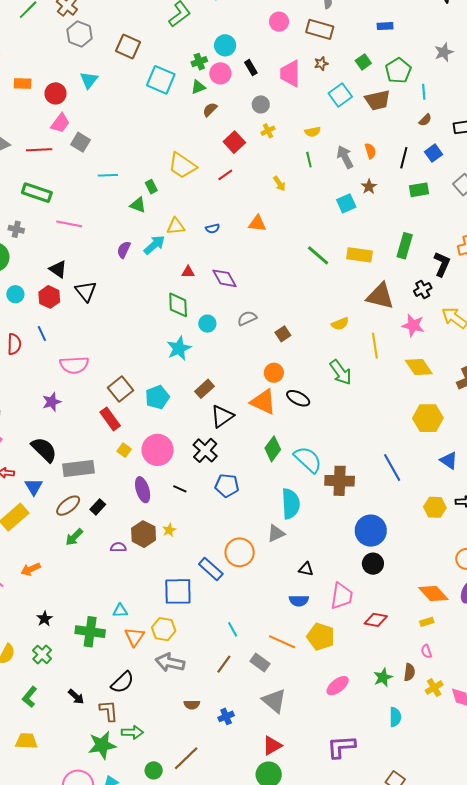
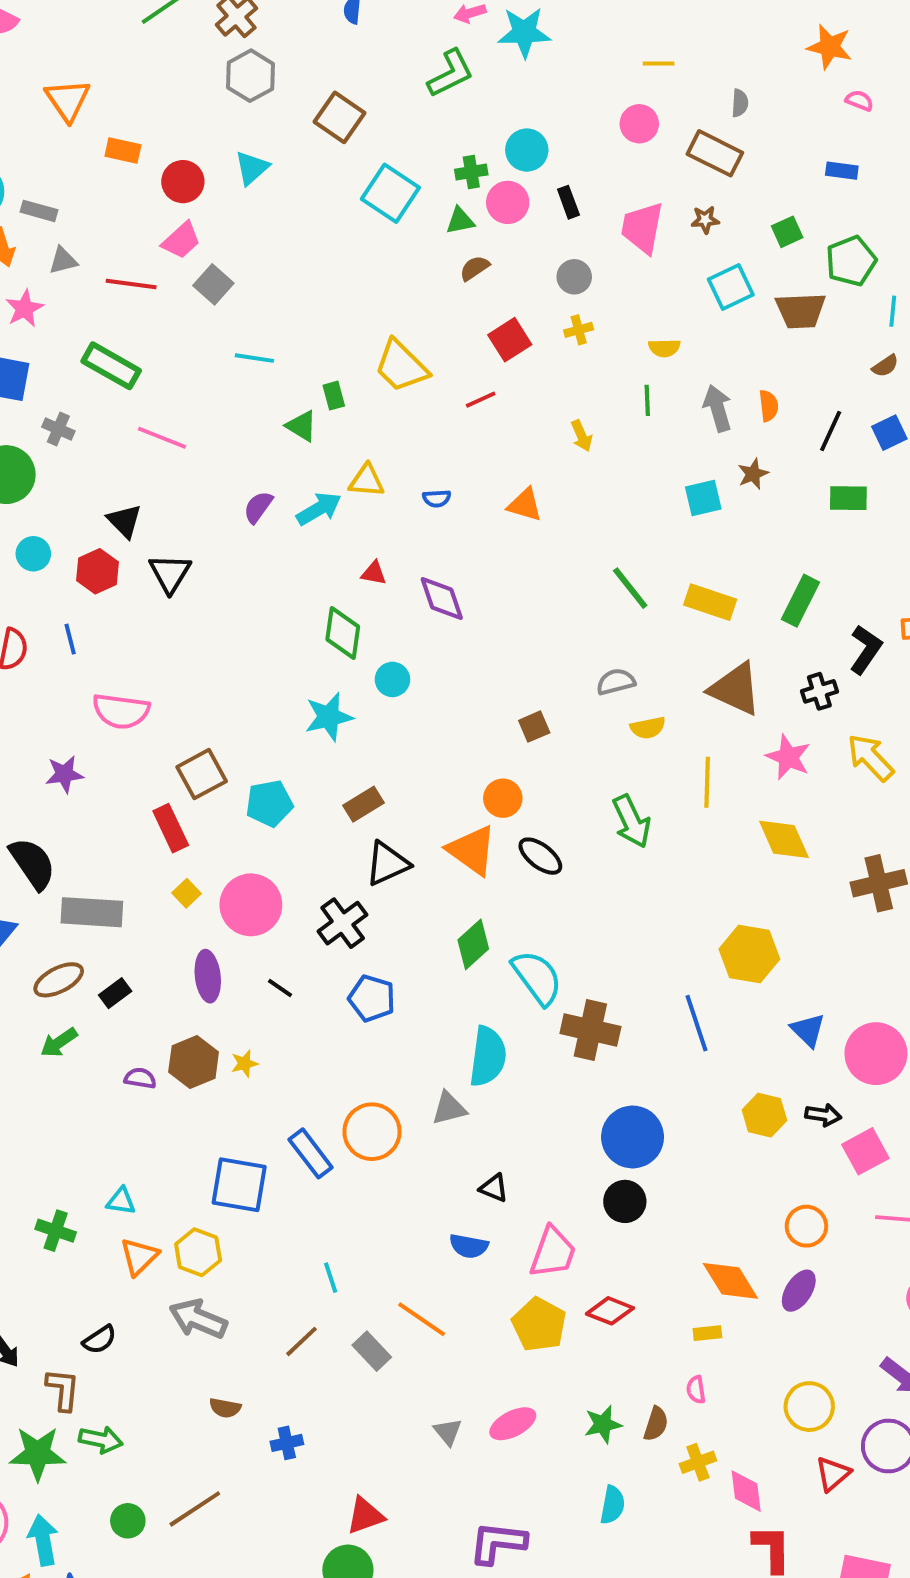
gray semicircle: (247, 318) -> (616, 682), moved
yellow hexagon: (428, 418) -> (749, 954), moved
green cross: (90, 632) -> (56, 1231), size x0.7
yellow pentagon: (321, 637) -> (539, 1325), moved
black semicircle: (122, 682) -> (100, 1340), size x0.7
gray triangle: (274, 701) -> (448, 1432), moved, size x0.6

